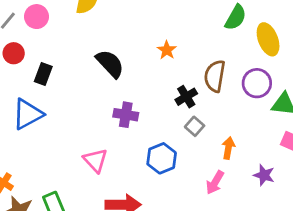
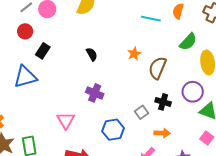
black semicircle: (110, 64) -> (92, 54), size x0.6
brown semicircle: (215, 76) -> (157, 68), moved
black cross: (186, 97) -> (163, 102), moved, turned 35
orange arrow: (228, 148) -> (162, 133), turned 70

